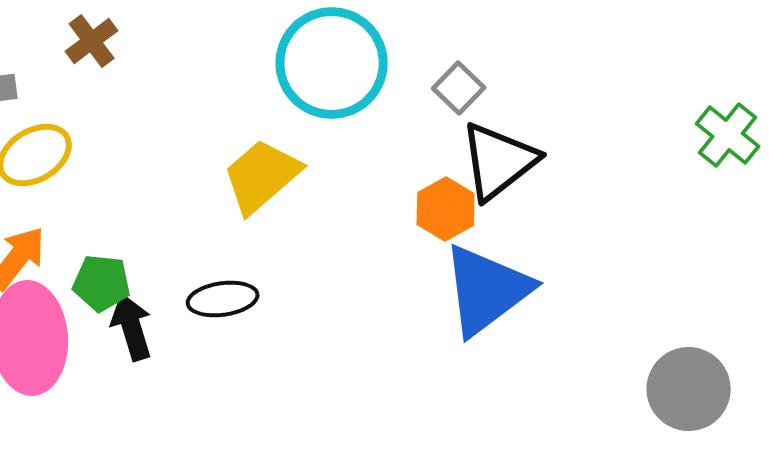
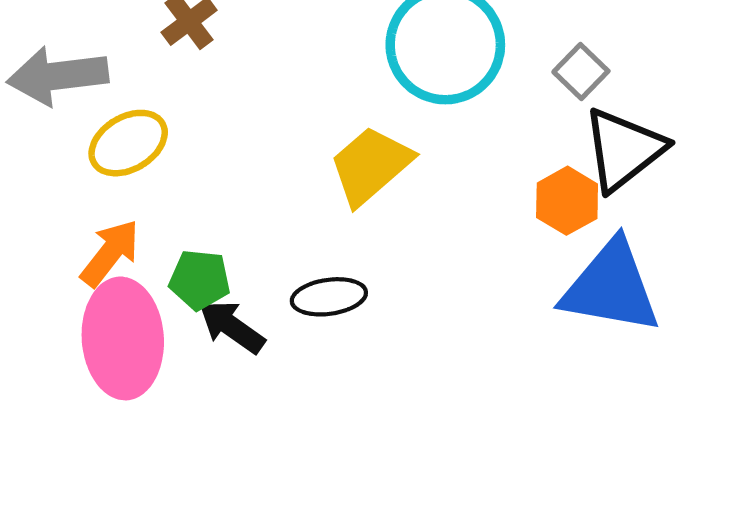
blue triangle: (487, 290) -> (611, 287), turned 47
black arrow: (132, 327) -> (232, 327), turned -38

